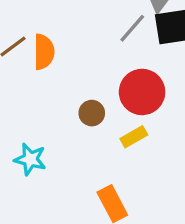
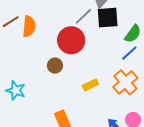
red circle: (142, 92) -> (71, 40), moved
yellow rectangle: (134, 137) -> (90, 85), moved

